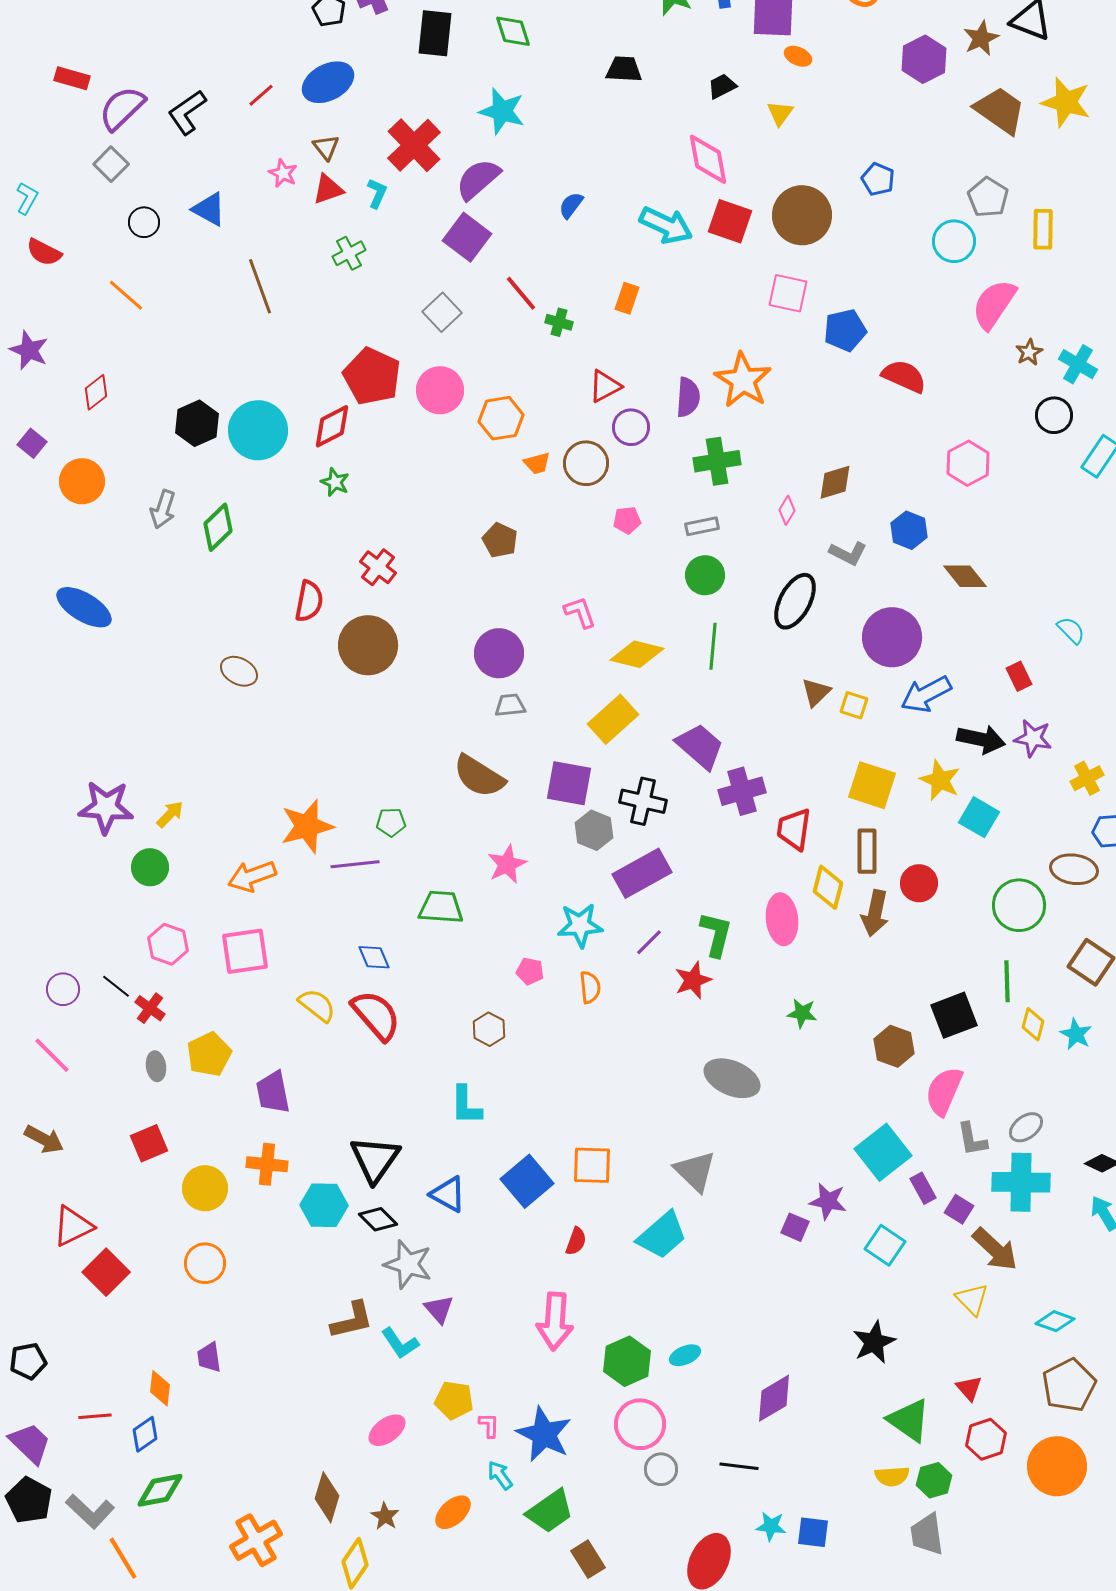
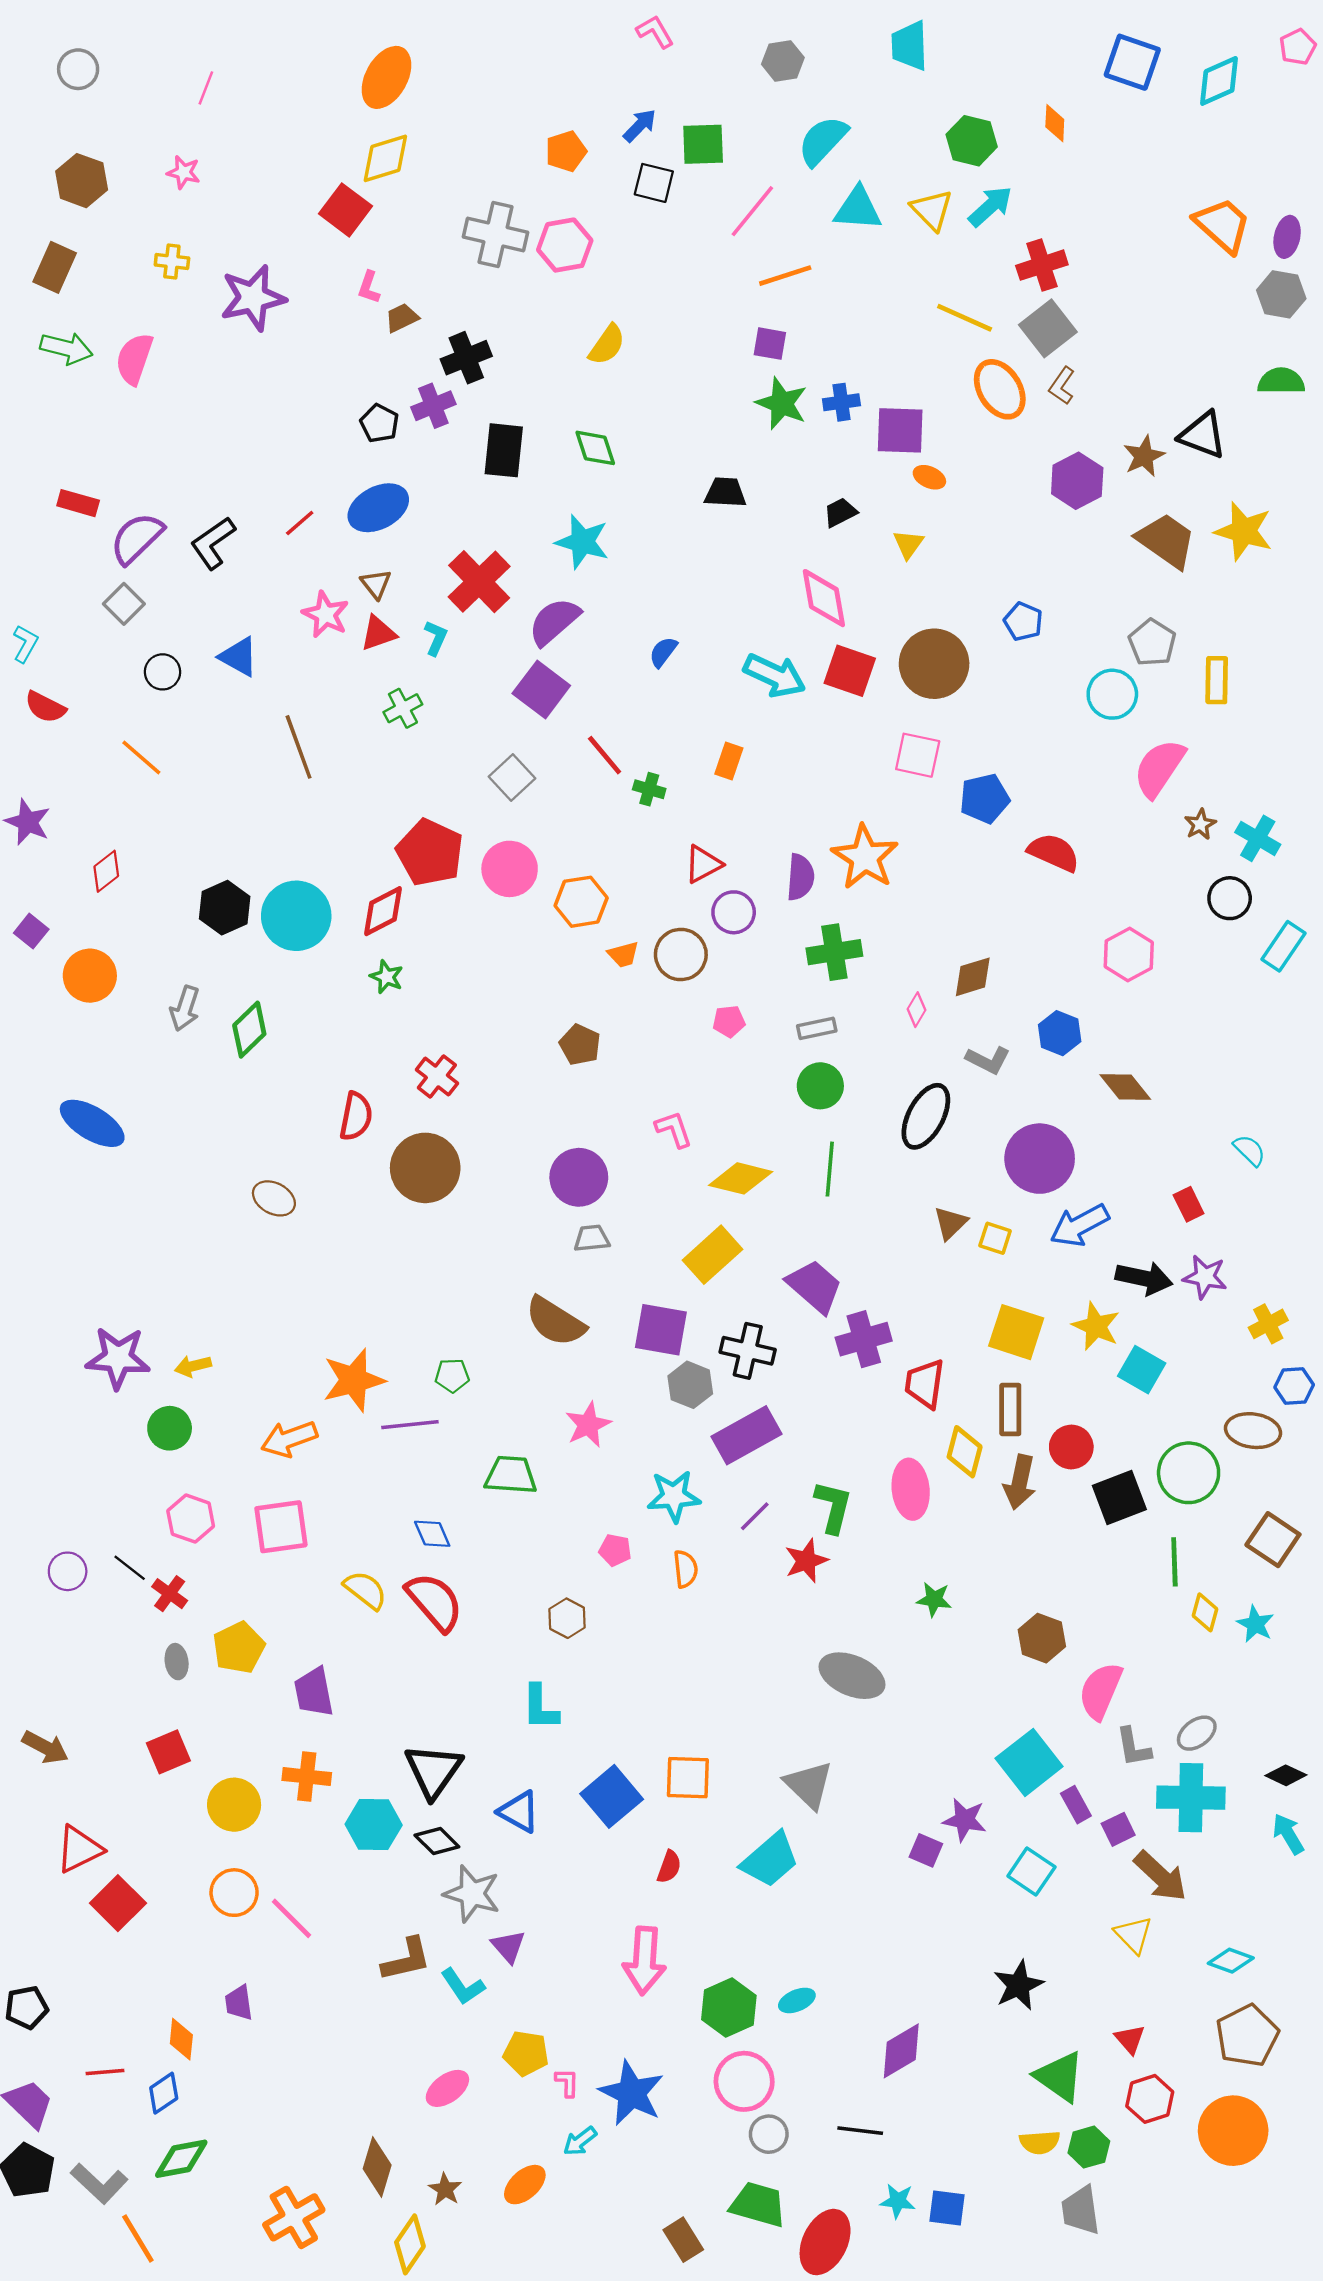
pink star: (283, 173) -> (326, 614), size x1.4
yellow arrow: (170, 814) -> (193, 1366), turned -148
black square: (954, 1015) -> (1119, 1497), moved
pink line: (52, 1055) -> (291, 1918), moved
purple square: (959, 1209) -> (1118, 1829), turned 32
cyan arrow: (500, 1475) -> (580, 2141), turned -92
green trapezoid: (550, 1511) -> (758, 2204), moved, turned -129

